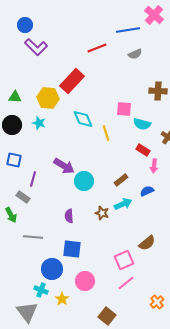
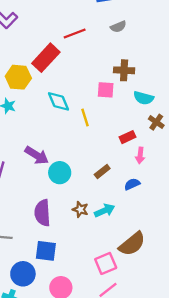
red line: (97, 48) -> (75, 34), moved
brown cross: (158, 91) -> (124, 70), moved
cyan semicircle: (142, 124) -> (144, 98), moved
red rectangle: (143, 150) -> (128, 137), turned -56
cyan arrow: (123, 204) -> (105, 211), moved
purple semicircle: (69, 216) -> (42, 213), size x1.6
brown semicircle: (147, 243) -> (132, 244), size x1.4

